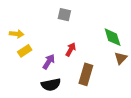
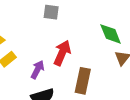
red arrow: (71, 50) -> (62, 53), size x1.5

